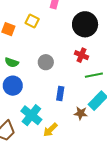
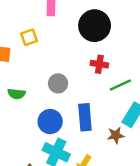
yellow square: (32, 21) -> (29, 37), turned -32
blue circle: (13, 86) -> (50, 122), moved
blue rectangle: (60, 94) -> (85, 117), size x1.5

